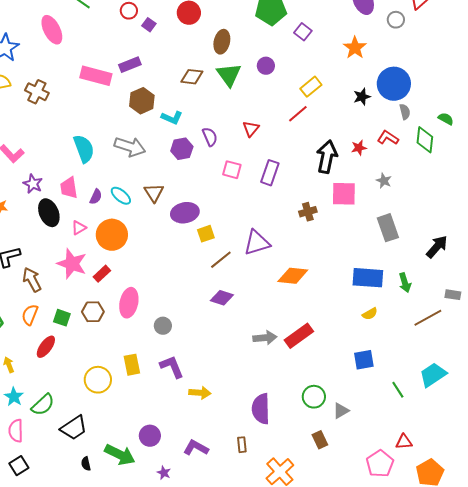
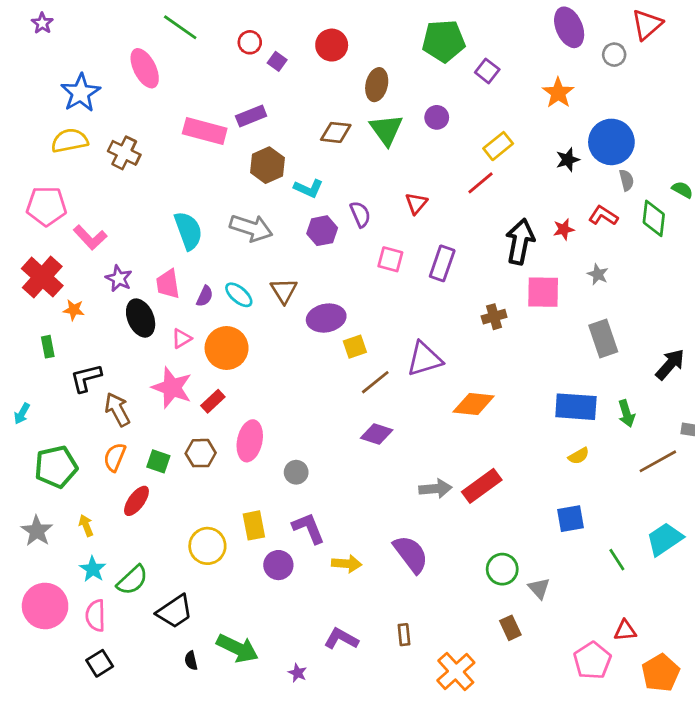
purple semicircle: (261, 409) -> (411, 554), moved, turned 144
gray triangle: (341, 411) -> (539, 588), turned -42
purple circle: (150, 436) -> (278, 565), moved

